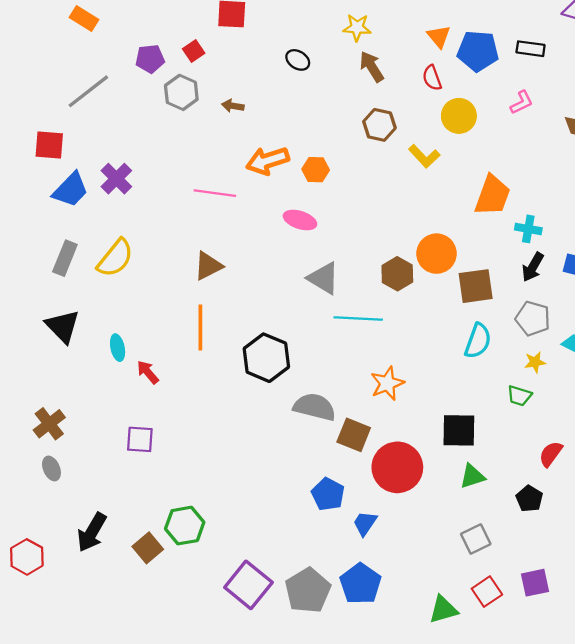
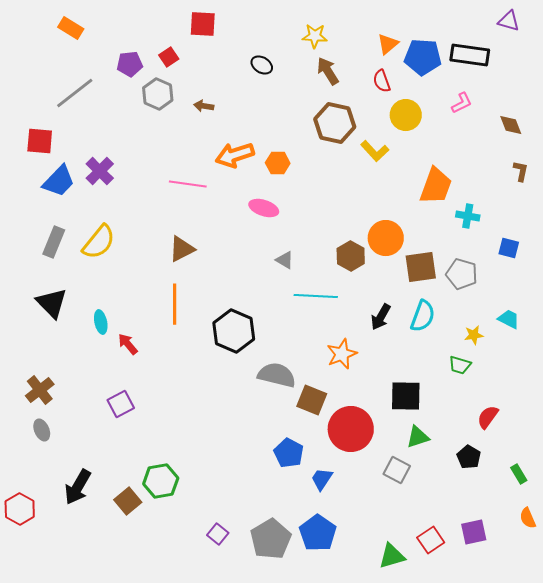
orange triangle: (439, 36) -> (388, 44), turned 30
black rectangle: (531, 49) -> (470, 55), size x1.5
brown hexagon: (379, 125) -> (335, 123), size x1.4
black arrow: (533, 267) -> (381, 317), moved
gray triangle: (323, 278) -> (285, 260), size x0.6
gray pentagon: (533, 318) -> (462, 274), moved
purple square: (140, 439) -> (121, 404), turned -32
gray square: (476, 539) -> (397, 470), moved, turned -36
purple square: (248, 585) -> (218, 534), size x0.5

